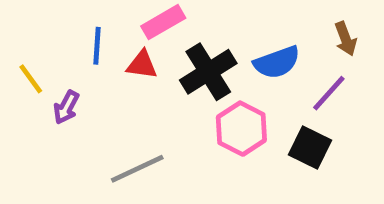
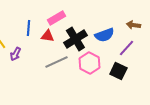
brown arrow: (346, 39) -> (133, 25), turned 120
gray line: (137, 169) -> (56, 62), moved

